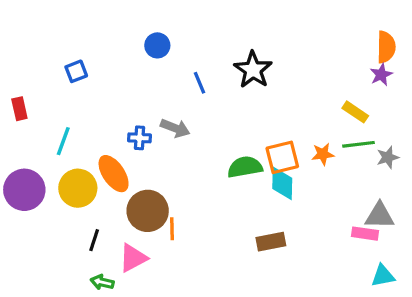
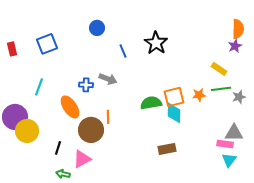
blue square: (76, 71) -> (47, 44), size x1.5
red rectangle: (19, 109) -> (12, 49), moved
yellow circle: (78, 188) -> (27, 131), moved
orange line: (172, 229) -> (108, 117), moved
cyan triangle: (383, 276) -> (229, 160), moved, turned -42

